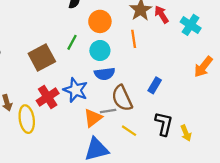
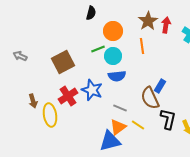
red arrow: (162, 14) -> (166, 25), turned 42
green line: (72, 42) -> (98, 49), moved, turned 40
brown semicircle: (122, 98) -> (150, 98), moved
gray line: (108, 111) -> (120, 108), turned 32
orange triangle: (93, 118) -> (118, 127), moved

